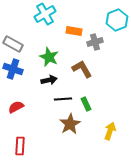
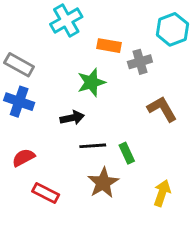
green star: (49, 57) -> (91, 82), moved, turned 30
brown L-shape: (82, 69) -> (162, 109), moved
red rectangle: (20, 146) -> (46, 193), moved, turned -66

